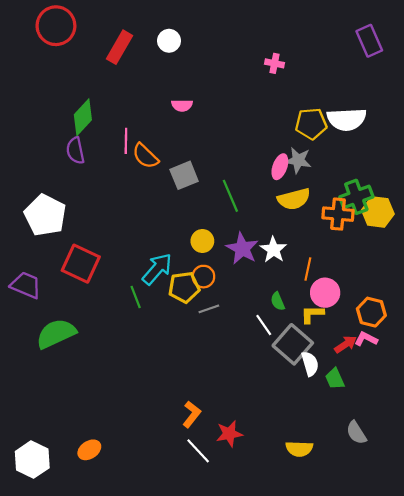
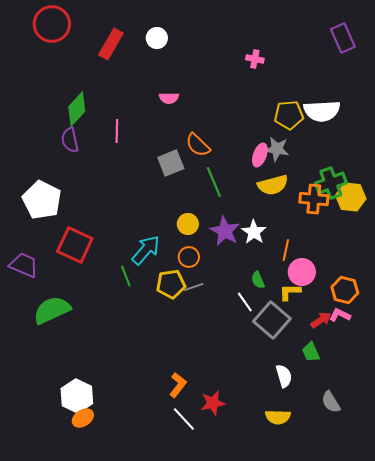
orange semicircle: (145, 156) -> (198, 145), moved
yellow pentagon: (184, 287) -> (171, 284), moved
white semicircle: (310, 364) -> (284, 376), moved
white hexagon: (32, 460) -> (77, 396), moved

